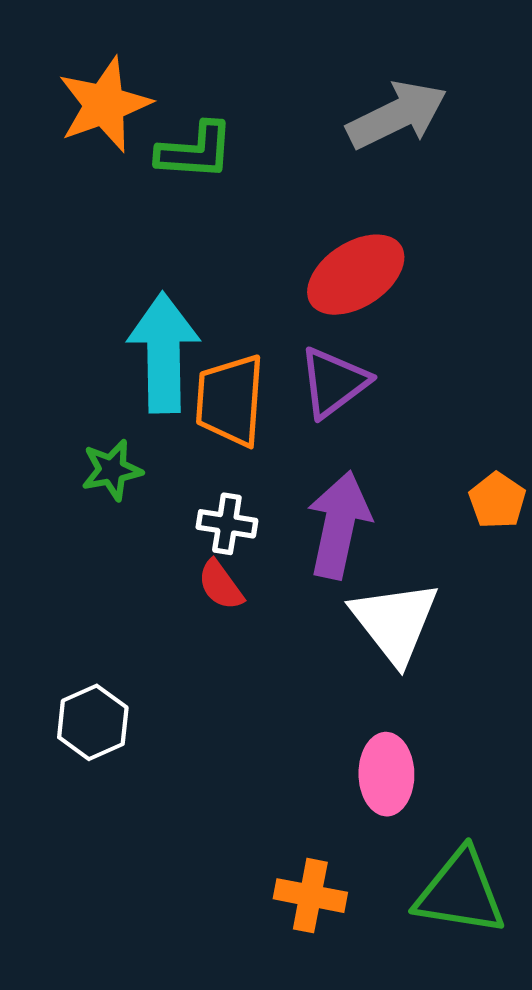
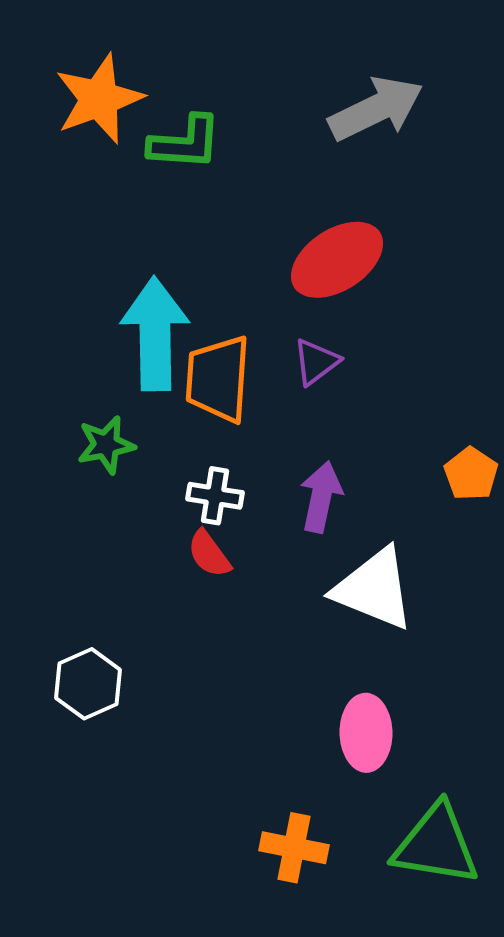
purple triangle: (334, 382) -> (316, 362), size x0.7
purple arrow: (339, 525) -> (321, 497), size x0.7
white triangle: (395, 622) -> (374, 589), turned -30

